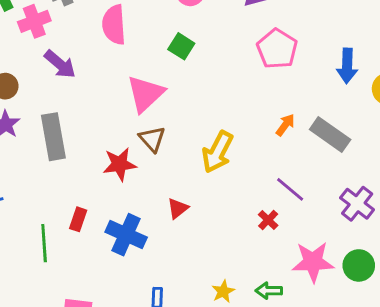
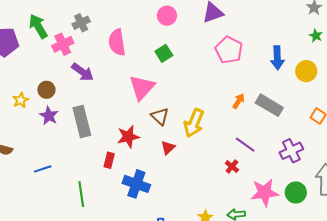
green square: (181, 46) -> (164, 53), turned 30
brown triangle: (152, 139) -> (160, 116), moved
purple cross: (357, 204) -> (291, 151), turned 30
red triangle: (178, 208) -> (168, 148), moved
red rectangle: (78, 219) -> (109, 160), moved

